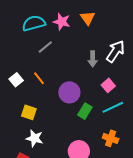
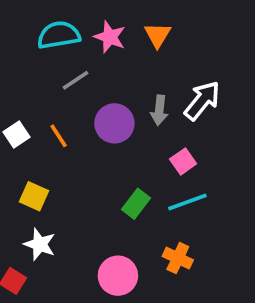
purple circle: (69, 92) -> (114, 123), moved

